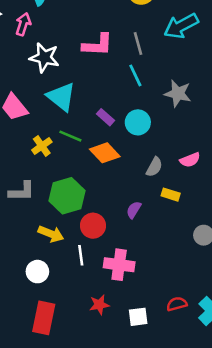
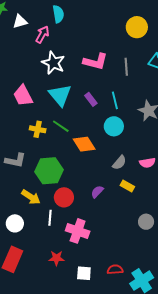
cyan line: (135, 75) -> (115, 100), moved
purple rectangle: (105, 117) -> (91, 99), moved
yellow cross: (42, 146) -> (38, 129), turned 35

